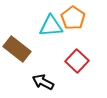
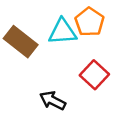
brown rectangle: (17, 49) -> (21, 42), moved

